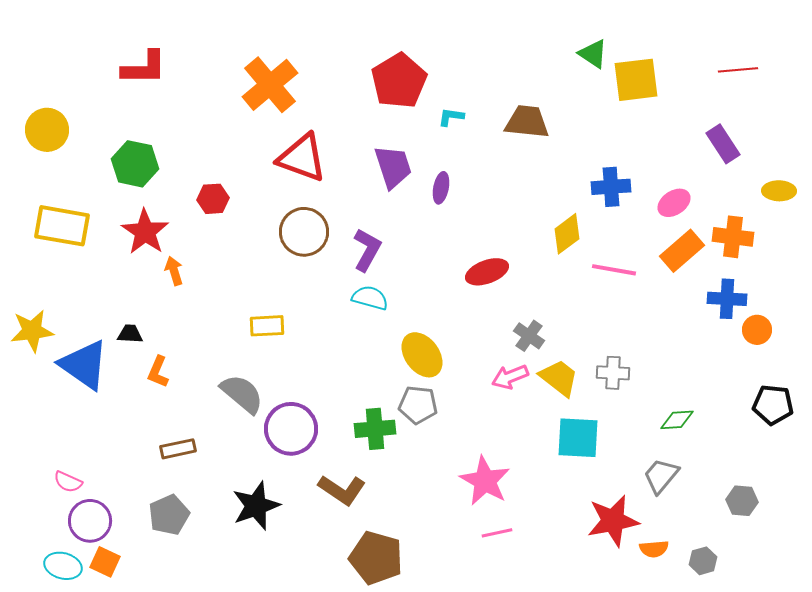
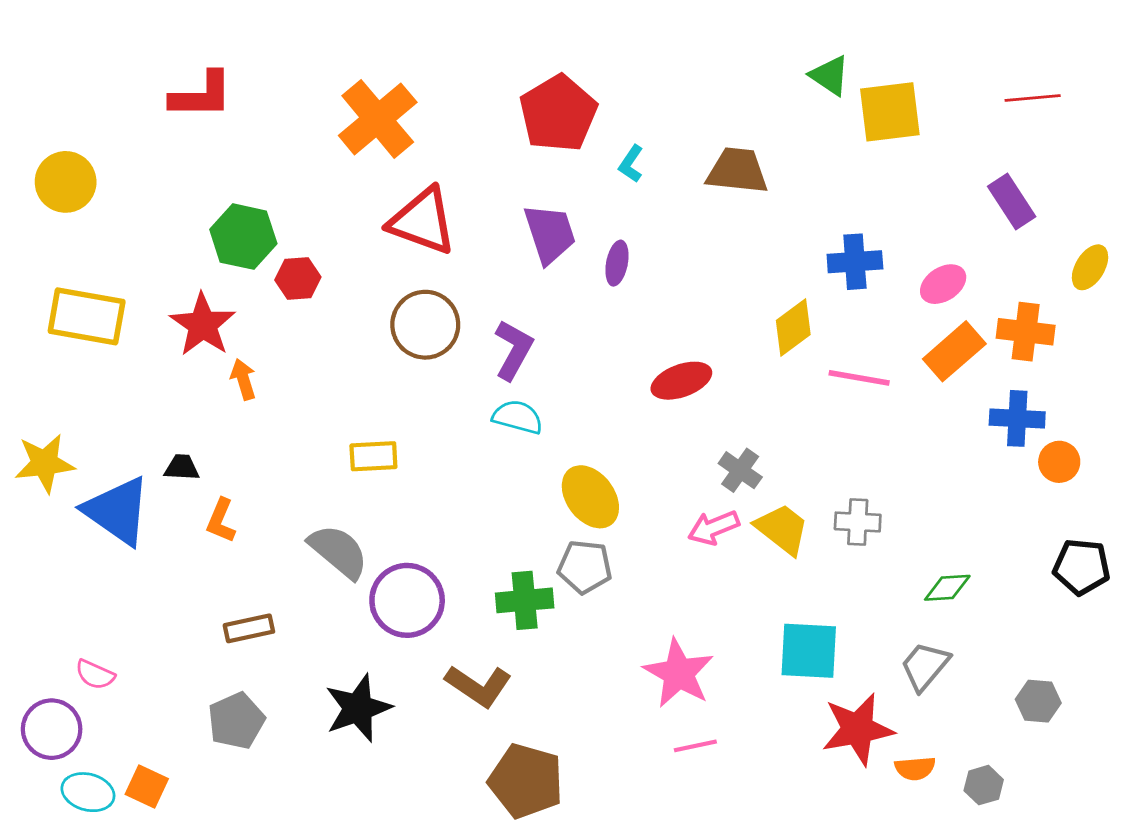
cyan L-shape: (451, 117) -> (631, 164), turned -64
green hexagon: (135, 164) -> (243, 237), moved
yellow ellipse: (779, 191) -> (1090, 267), turned -60
cyan square: (578, 438) -> (809, 651), moved
purple circle: (90, 521) -> (52, 729), moved

